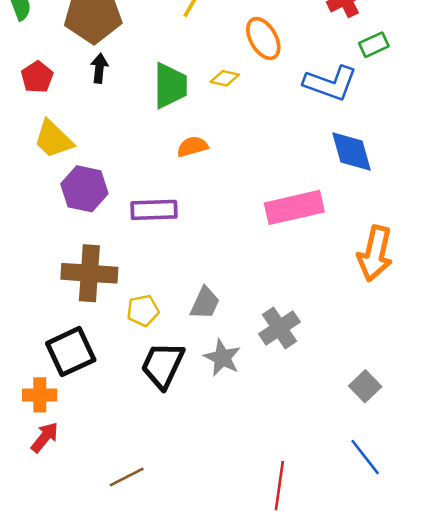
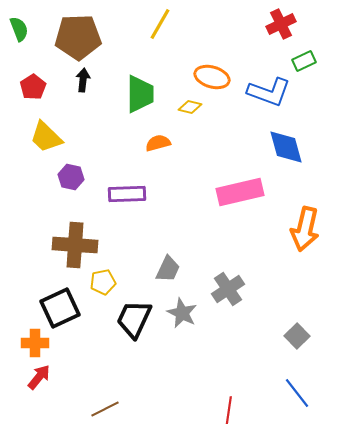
orange ellipse: (263, 38) -> (212, 77), moved, turned -44
yellow diamond: (225, 78) -> (190, 107), moved
purple hexagon: (84, 189) -> (71, 177), size x0.7
yellow pentagon: (143, 311) -> (103, 282), moved

